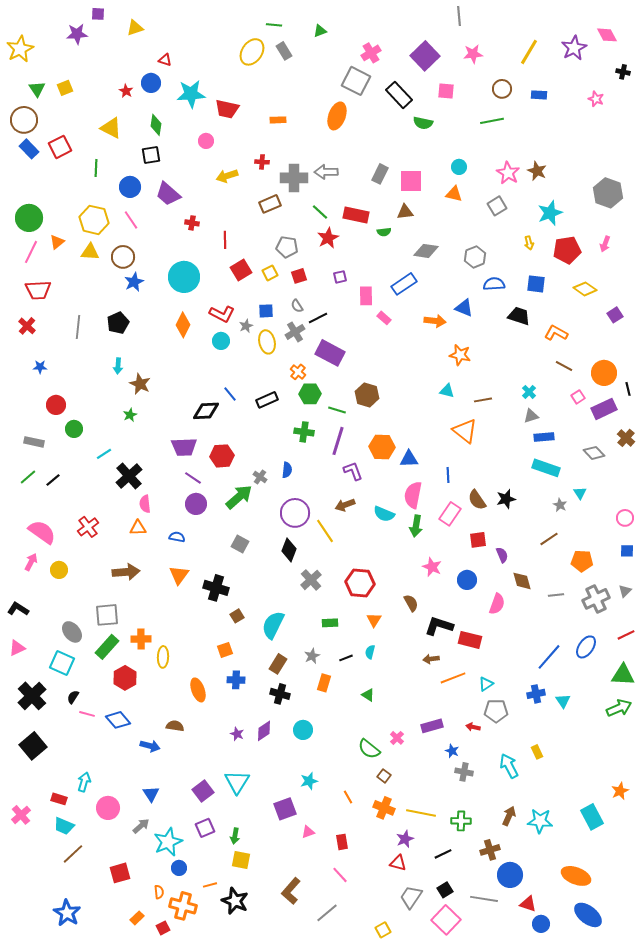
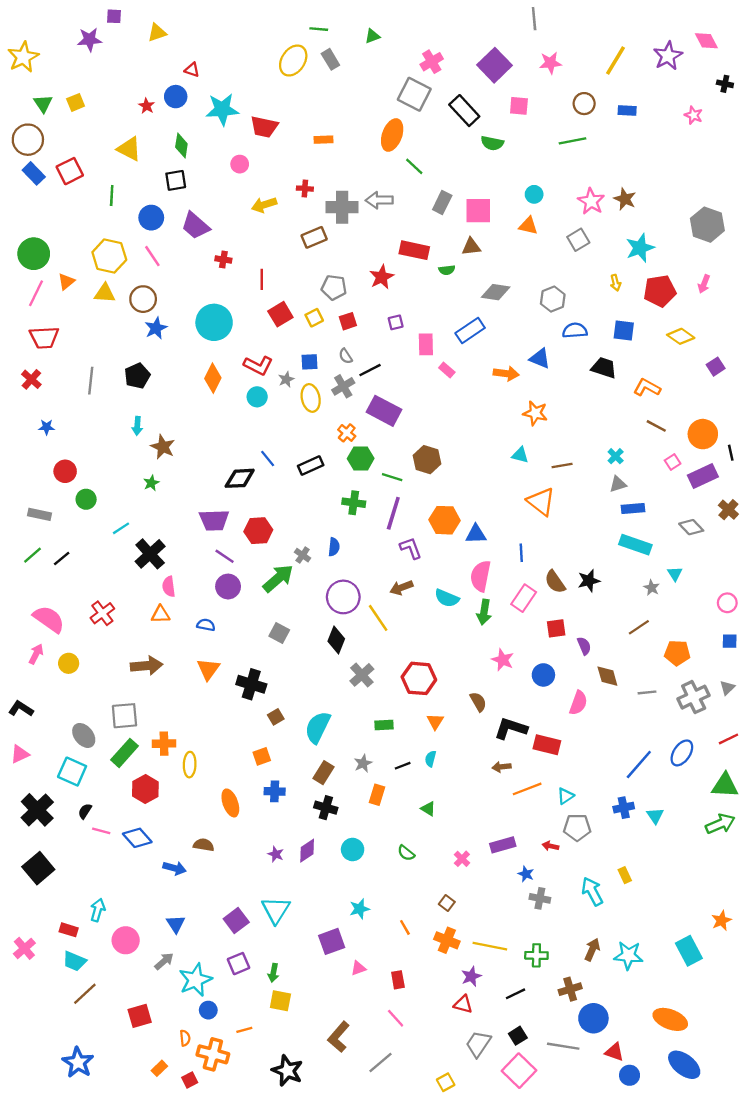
green line: (320, 212) -> (414, 166), moved
green semicircle: (369, 749) -> (406, 853), moved, size x0.7
black star: (235, 901) -> (287, 1071), moved

